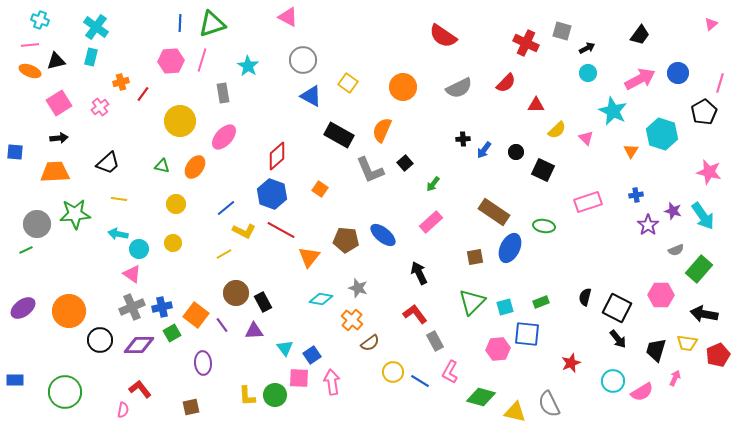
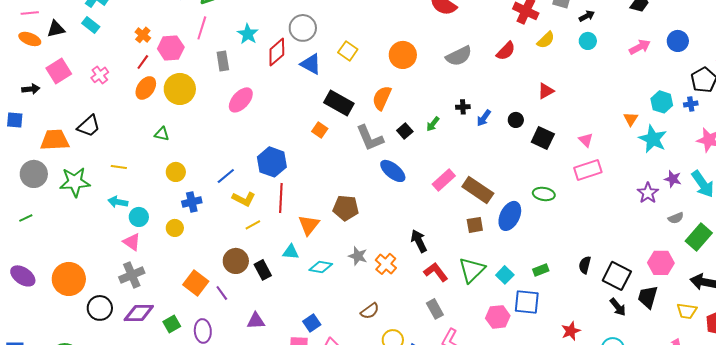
cyan rectangle: (91, 57) -> (91, 25), turned -66
pink hexagon: (171, 61) -> (171, 48), moved
pink arrow: (640, 79) -> (640, 47), size x0.7
orange cross: (121, 82) -> (143, 35), moved, turned -35
red triangle: (536, 105) -> (546, 91), moved, turned -30
cyan star: (613, 111) -> (653, 139), moved
yellow semicircle: (557, 130) -> (546, 40), moved
cyan hexagon: (662, 134) -> (662, 102), size x0.7
pink ellipse: (224, 137) -> (241, 100), moved
black arrow: (59, 138) -> (31, 89), moved
pink triangle: (586, 138) -> (586, 140), moved
red diamond: (277, 156) -> (277, 52), moved
black trapezoid: (108, 163) -> (89, 126), moved
orange ellipse: (195, 167) -> (146, 88), moved
green arrow: (433, 184) -> (433, 124), moved
orange square: (320, 189) -> (320, 130), moved
blue cross: (636, 195) -> (691, 104), moved
brown rectangle: (494, 212) -> (478, 190), moved
pink rectangle: (431, 222) -> (444, 180), moved
gray circle: (37, 224) -> (34, 174), moved
red line: (281, 230) -> (281, 198), turned 64
blue ellipse: (383, 235) -> (393, 171), moved
yellow circle: (173, 243) -> (175, 228), moved
yellow line: (224, 254) -> (253, 225), moved
blue cross: (162, 307) -> (192, 202), moved
cyan square: (505, 307) -> (505, 275), turned -30
purple ellipse: (23, 308) -> (23, 276), turned 70
red L-shape: (415, 314) -> (436, 272), moved
orange cross: (352, 320) -> (386, 264), moved
purple triangle: (254, 331) -> (256, 321), moved
green square: (172, 333) -> (172, 324), moved
cyan triangle: (285, 348) -> (291, 252), moved, turned -48
black trapezoid: (656, 350) -> (648, 297), moved

